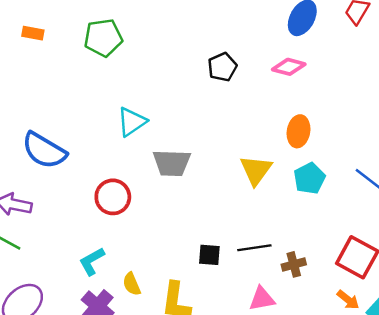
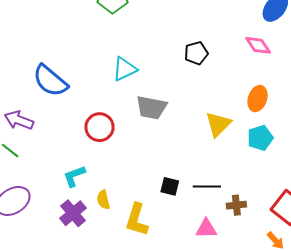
black pentagon: (222, 67) -> (196, 53), moved
pink diamond: (289, 67) -> (258, 45), turned 32

